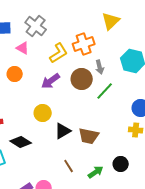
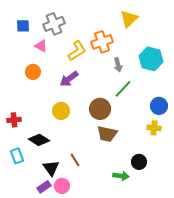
gray cross: (36, 26) -> (54, 24), turned 30
brown circle: (82, 79) -> (100, 109), moved
black triangle: (63, 131) -> (51, 168), moved, turned -36
brown line: (69, 166) -> (75, 160), moved
green arrow: (96, 172) -> (121, 176), moved, turned 42

